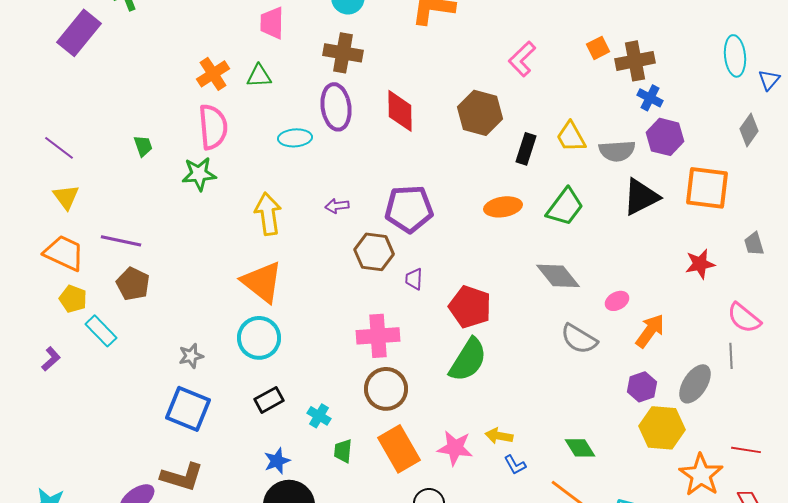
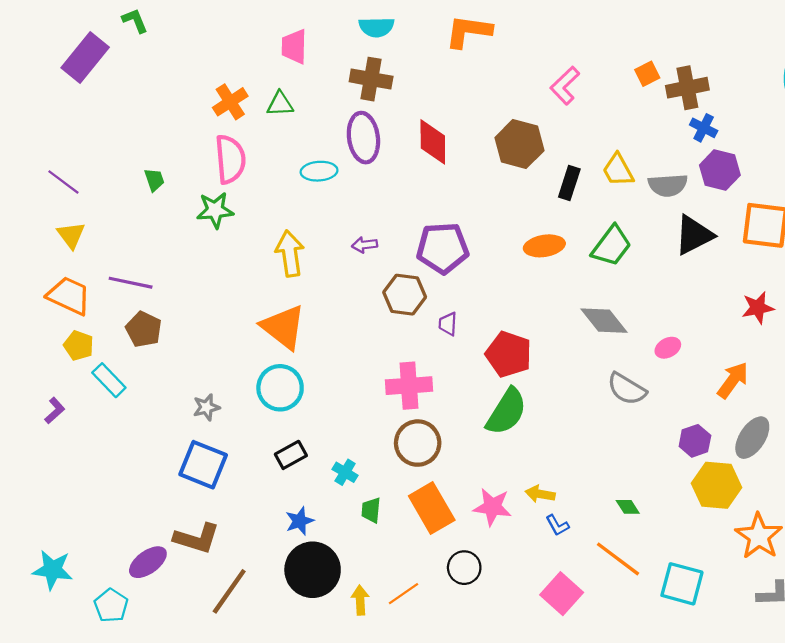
orange arrow: (650, 331) -> (733, 380), moved
green diamond: (580, 448) -> (628, 507), size x0.7

